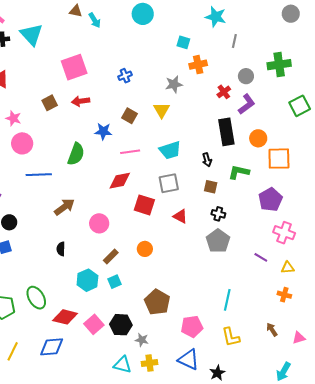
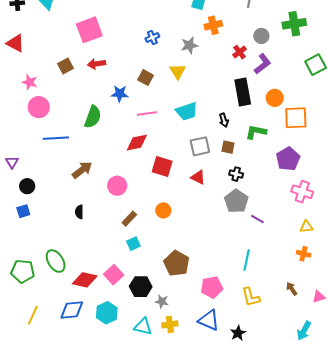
blue cross: (125, 76) -> (152, 38), moved
gray square: (169, 183) -> (200, 146), moved
purple line: (261, 257) -> (257, 219), moved
cyan hexagon: (87, 280) -> (107, 313), moved
pink square: (94, 324) -> (114, 275), moved

